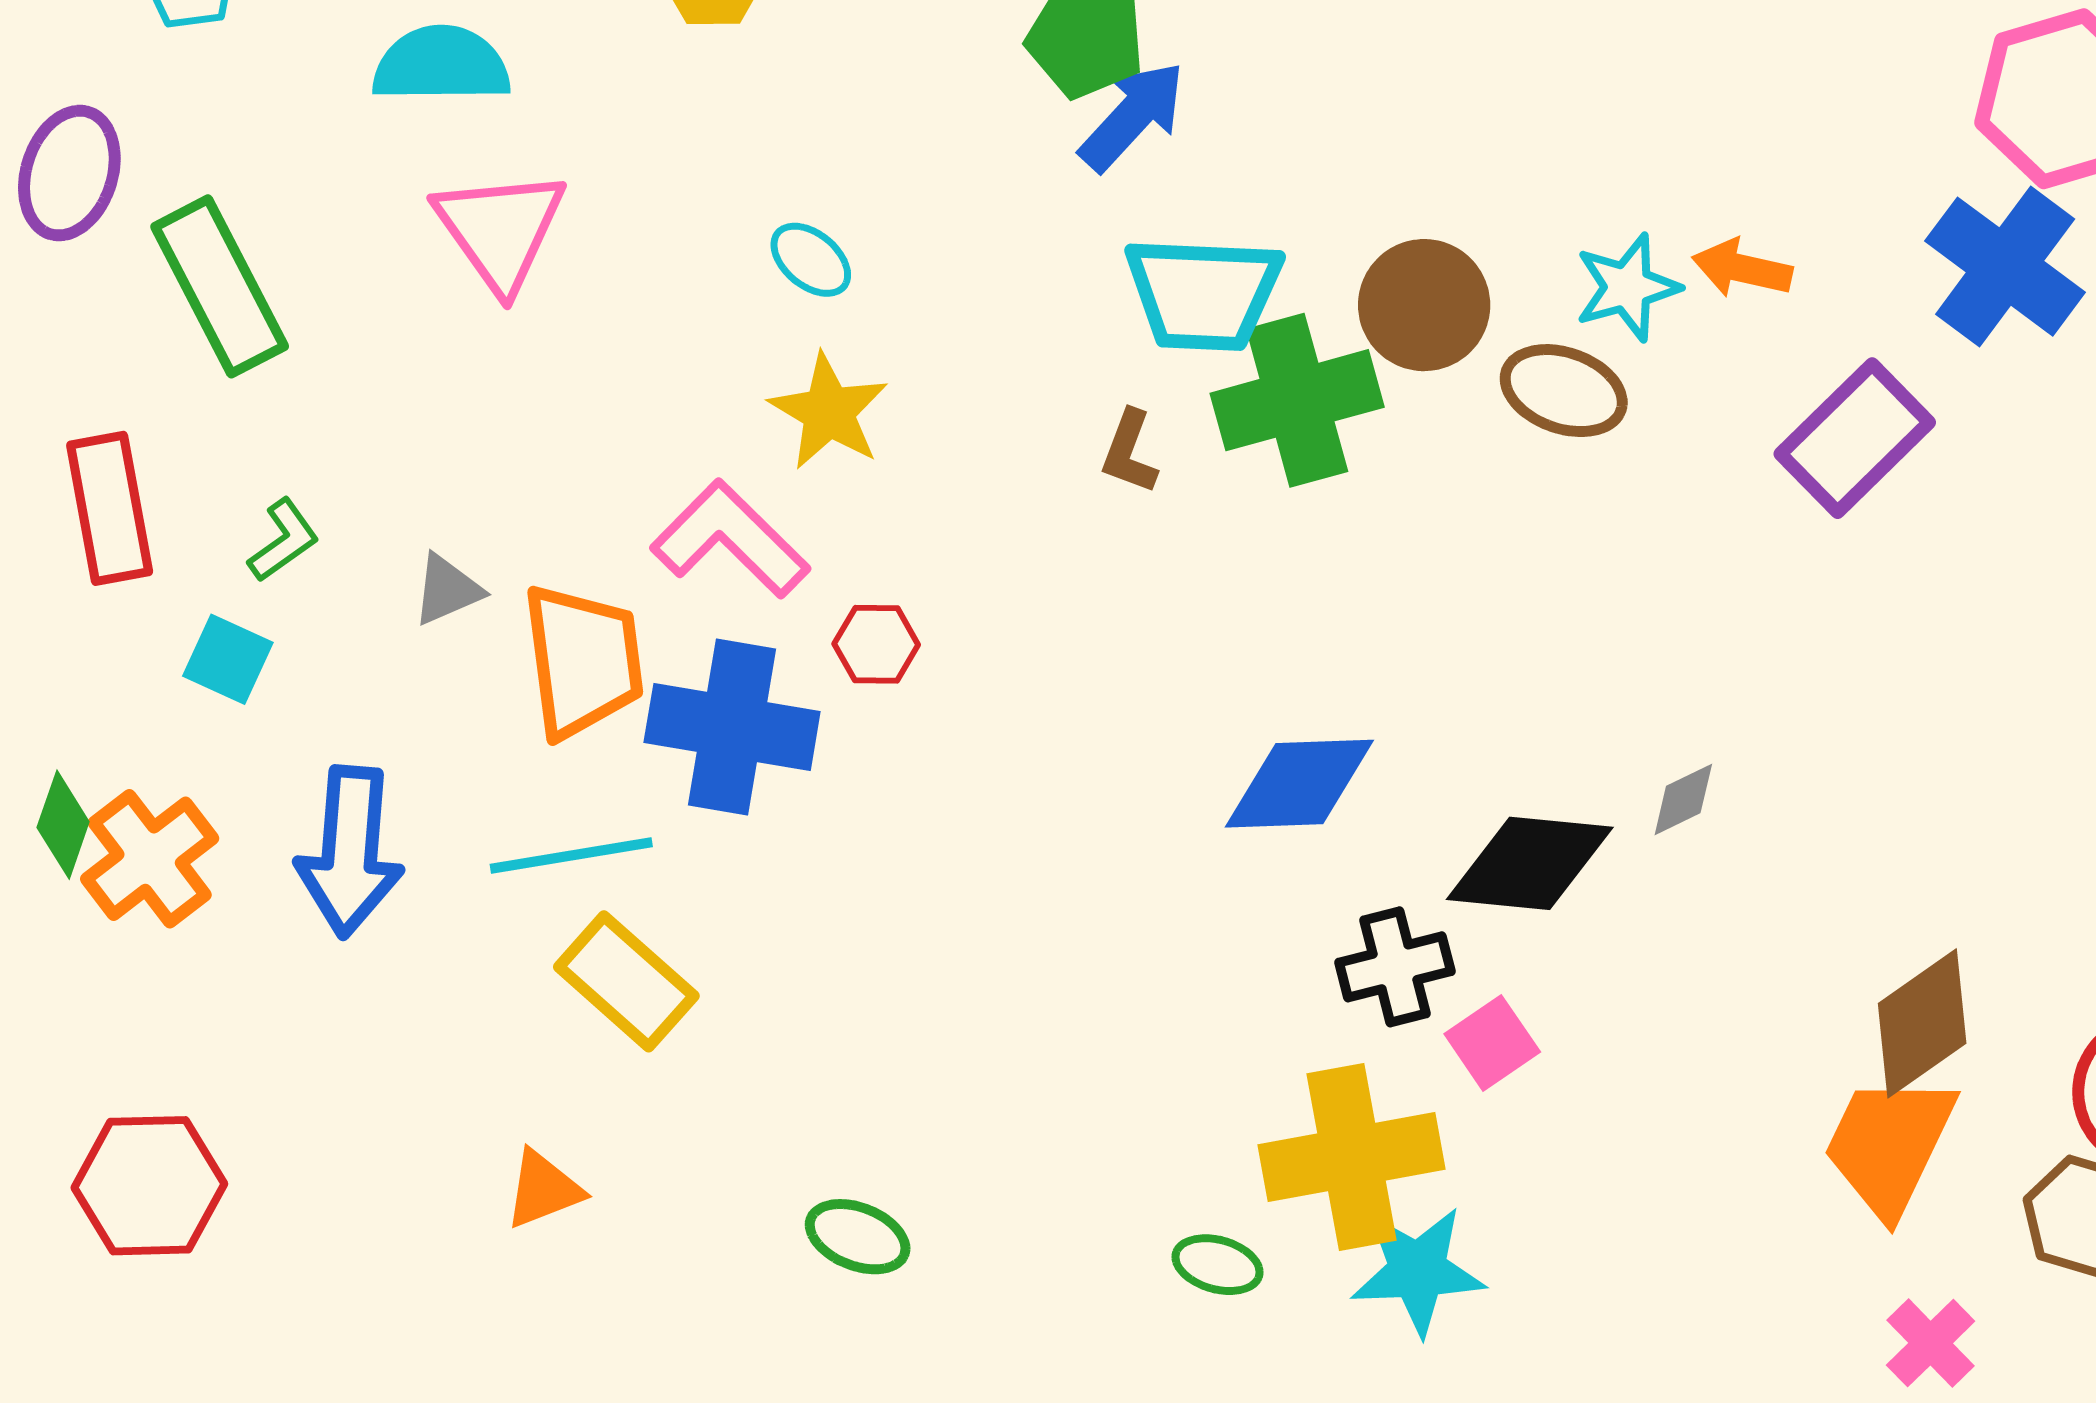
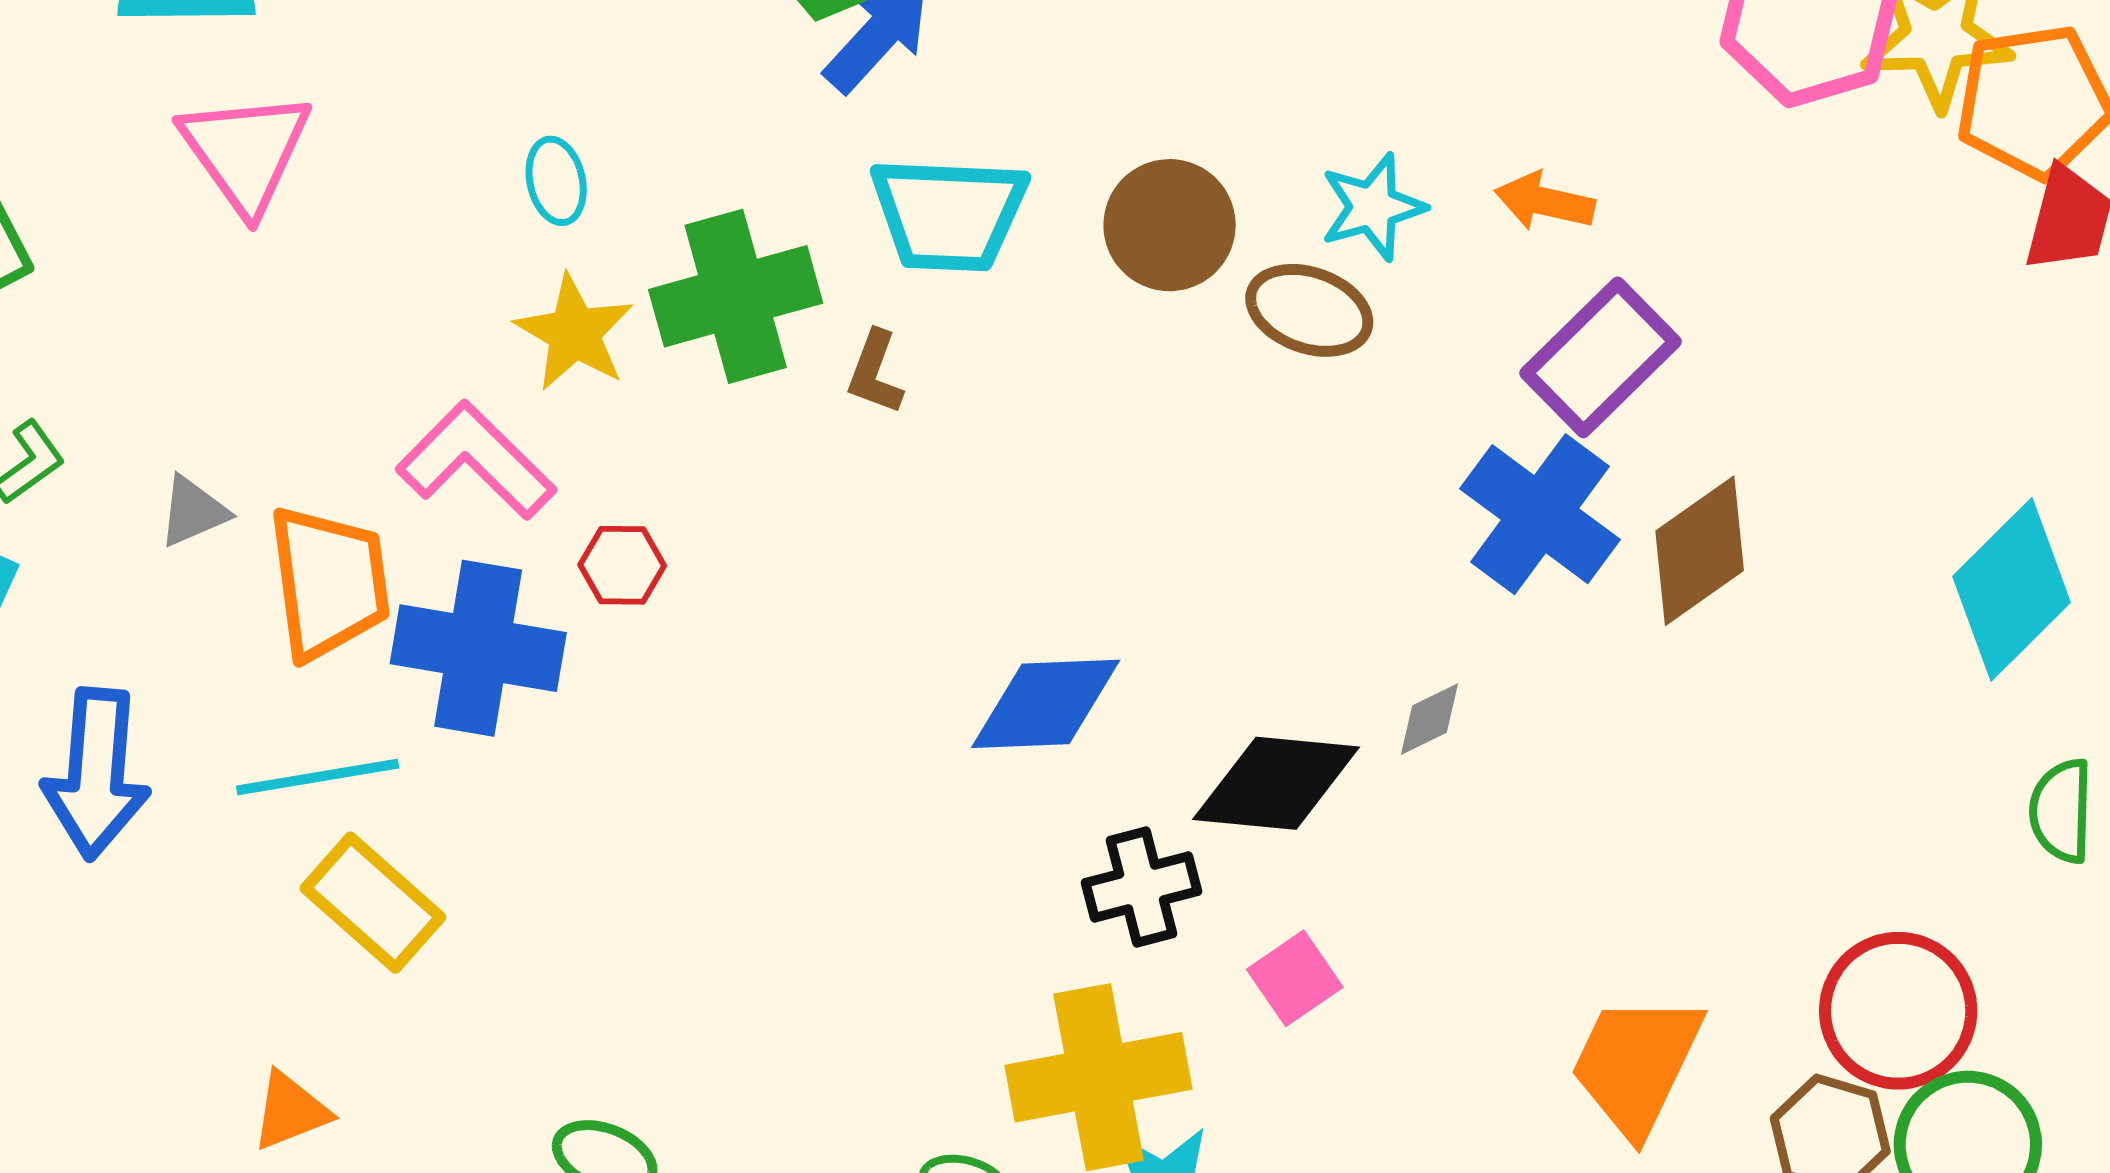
cyan ellipse: (811, 260) -> (556, 181), turned 38
blue cross: (2005, 267) -> (1540, 514), moved
orange arrow: (1742, 268) -> (1545, 202), moved
green cross: (1297, 400) -> (736, 296), moved
brown diamond: (1922, 1023) -> (1700, 551), moved
pink square: (1492, 1043) -> (1295, 978), moved

